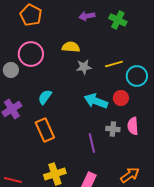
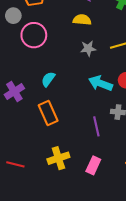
yellow semicircle: (71, 47) -> (82, 20), moved
gray circle: (11, 70) -> (13, 16), moved

